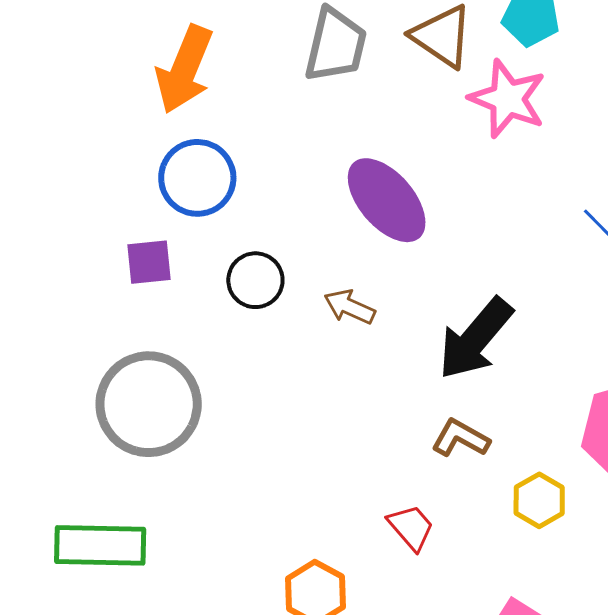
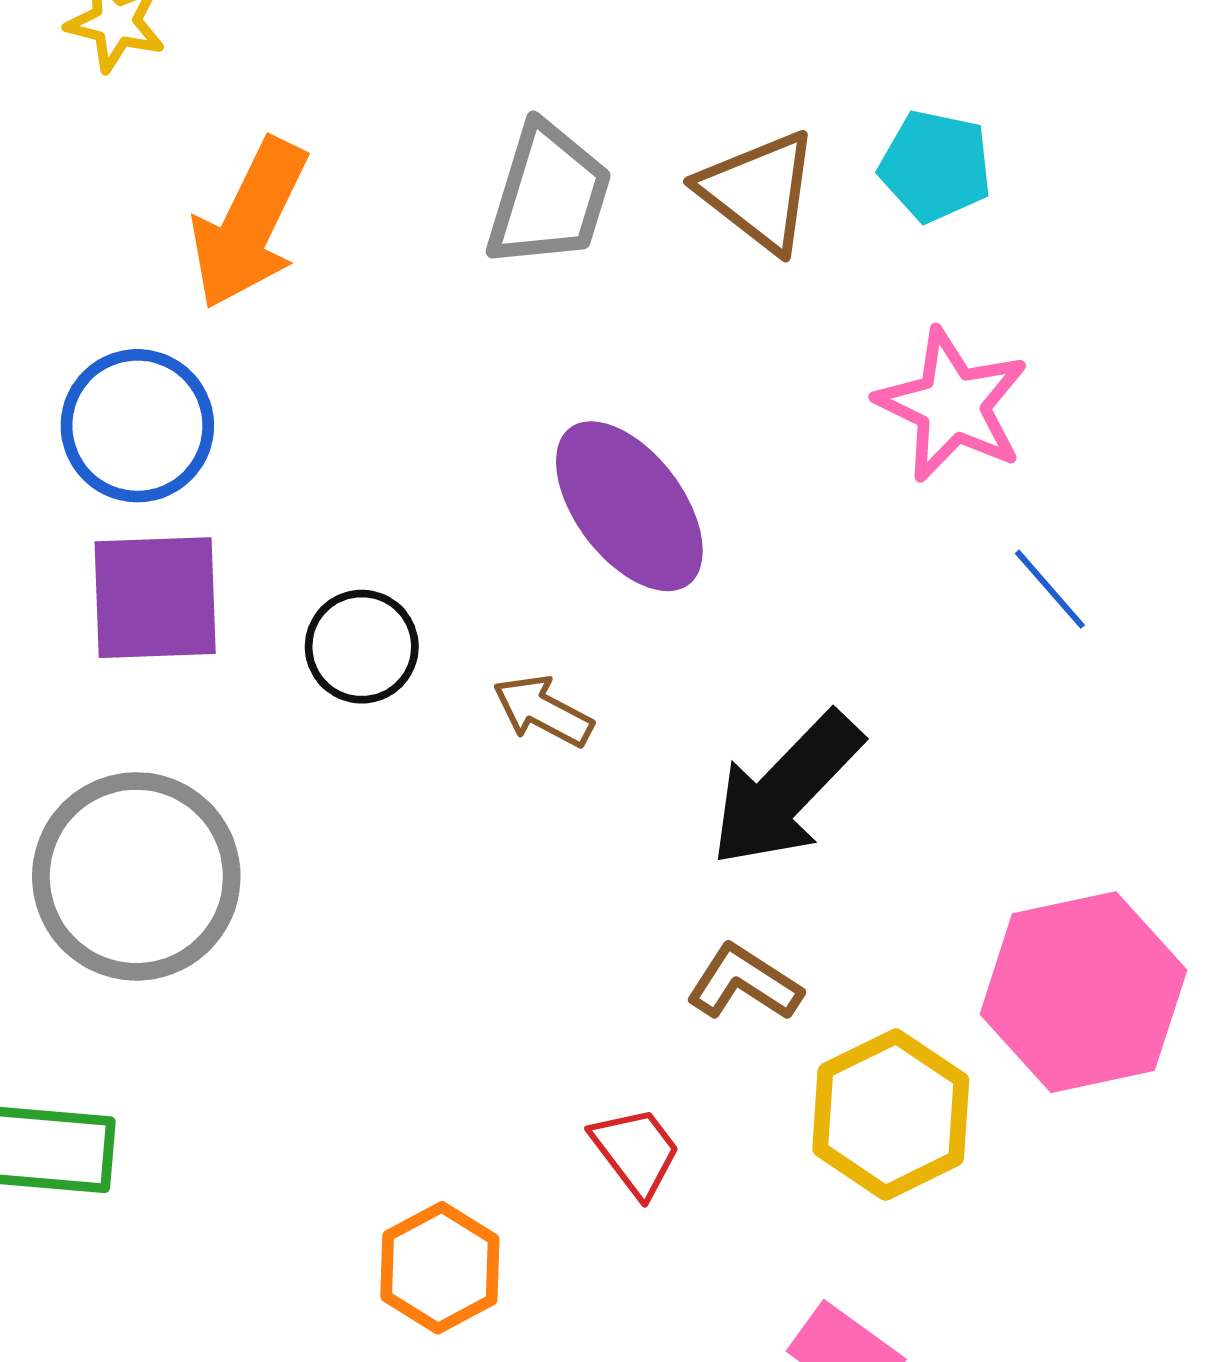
pink star: (508, 99) -> (952, 405), moved
blue circle: (197, 178) -> (137, 426), moved
purple square: (149, 262) -> (155, 598), size x1.5
yellow hexagon: (539, 500) -> (891, 1115), size x1.5

